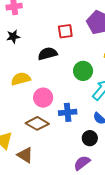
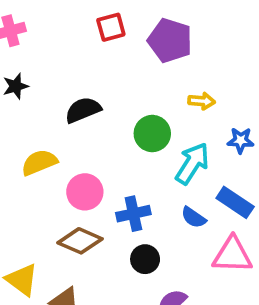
red square: (65, 31) -> (111, 27), moved
black circle: (90, 138) -> (145, 259), moved

